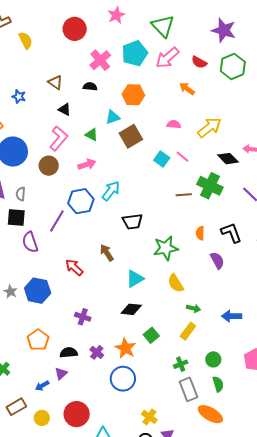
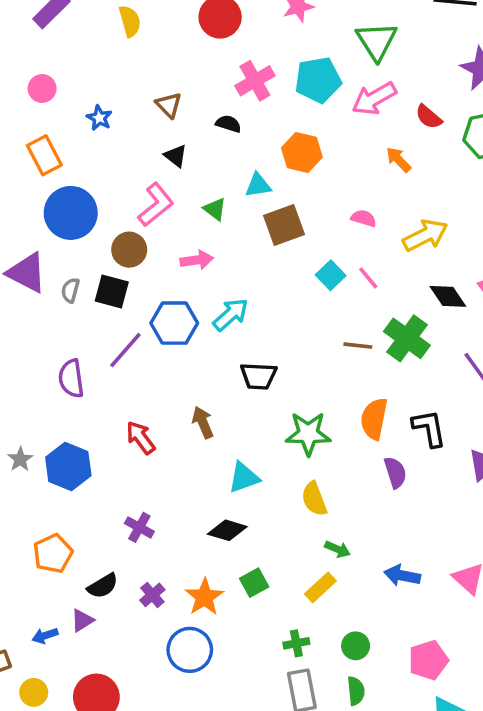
black square: (16, 218) -> (112, 292), moved
orange semicircle: (200, 233) -> (374, 419), size x1.6
black semicircle: (69, 353) -> (103, 586), turned 144

